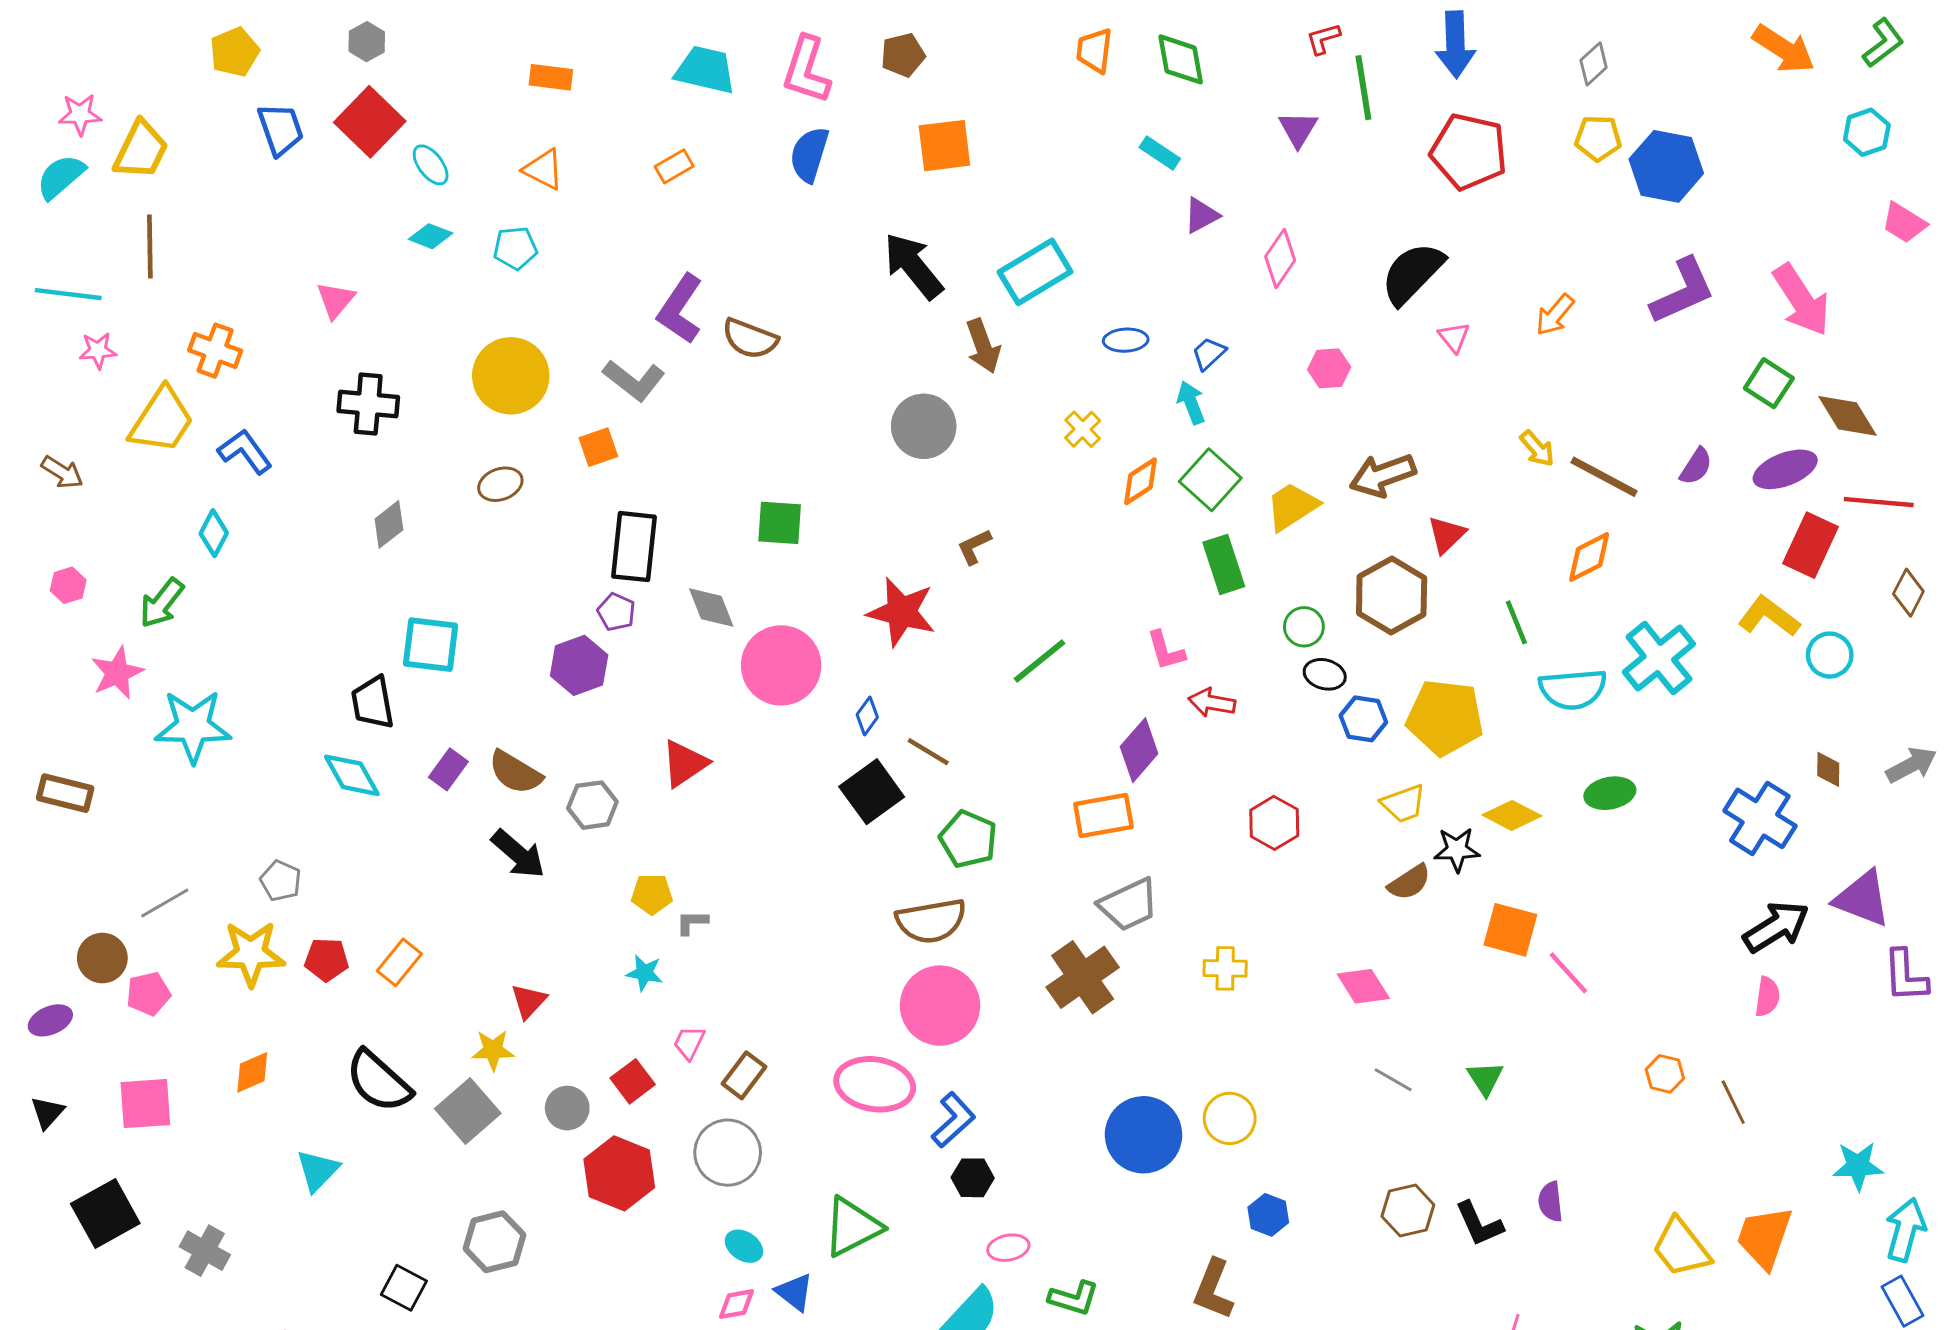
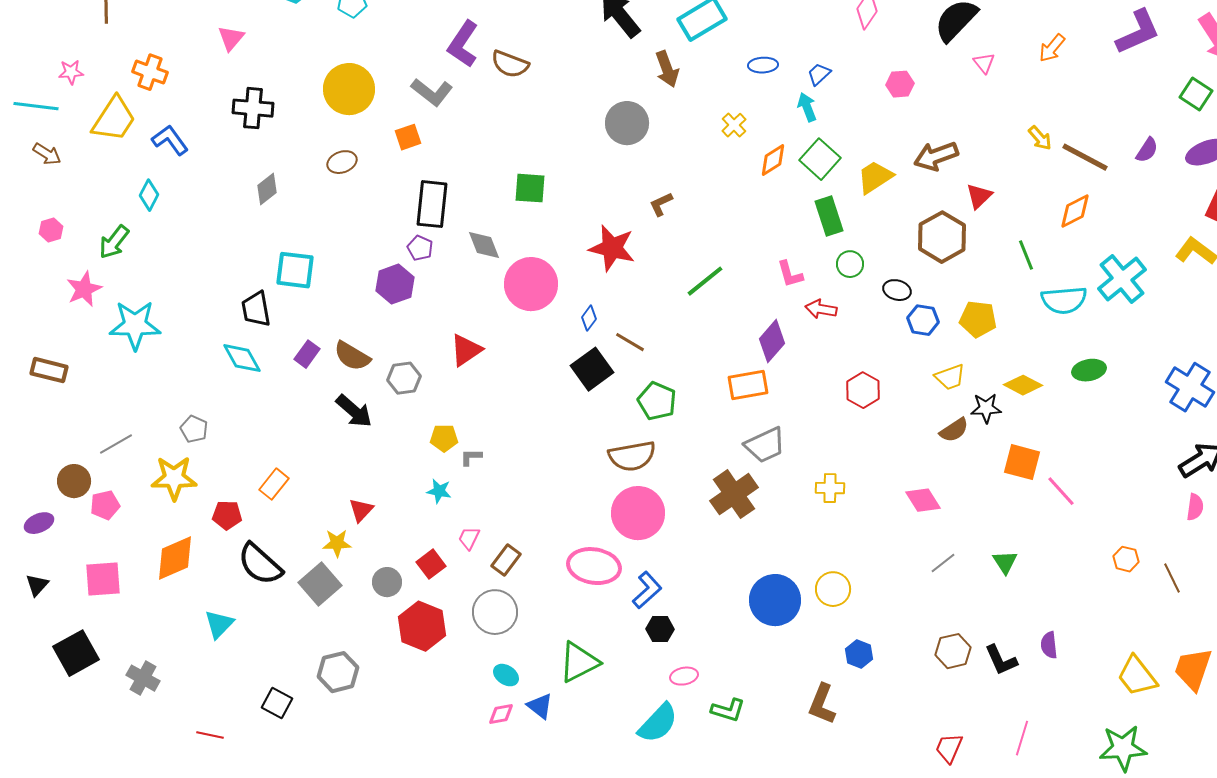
cyan line: (68, 294) -> (36, 106), moved
green circle: (1304, 627) -> (850, 264), moved
yellow pentagon: (1445, 717) -> (978, 319), size x0.7
red pentagon: (327, 960) -> (227, 515), moved
orange diamond: (252, 1072) -> (175, 558), size x1.6
gray line: (1393, 1080) -> (943, 563), turned -68

